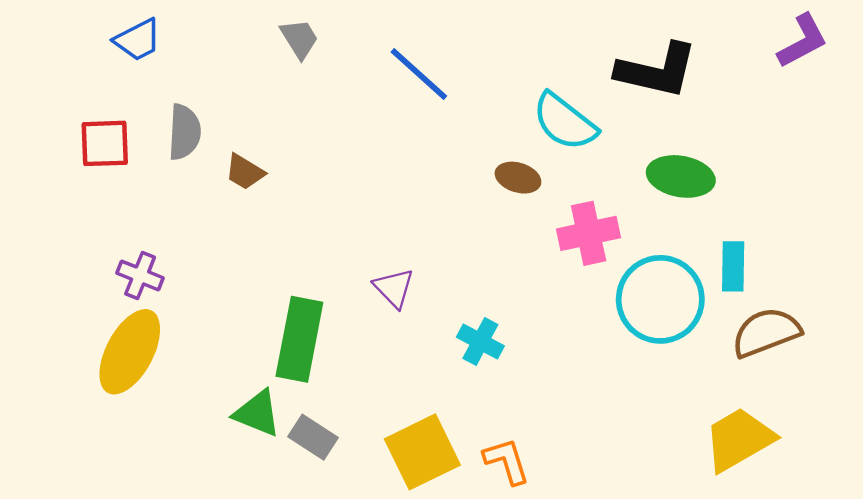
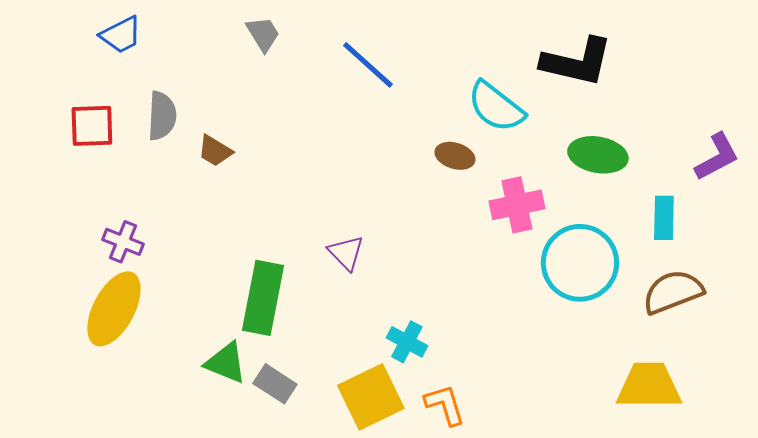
purple L-shape: (803, 41) -> (717, 157), moved
cyan rectangle: (733, 266) -> (664, 218), moved
cyan cross: (480, 342) -> (407, 342), moved
yellow trapezoid: (739, 439) -> (649, 386), turned 30

